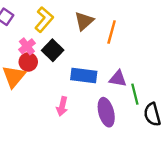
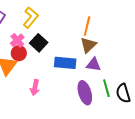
brown triangle: (84, 21) -> (88, 45), moved
green line: (135, 94) -> (106, 88), moved
pink arrow: (62, 106) -> (35, 88), moved

